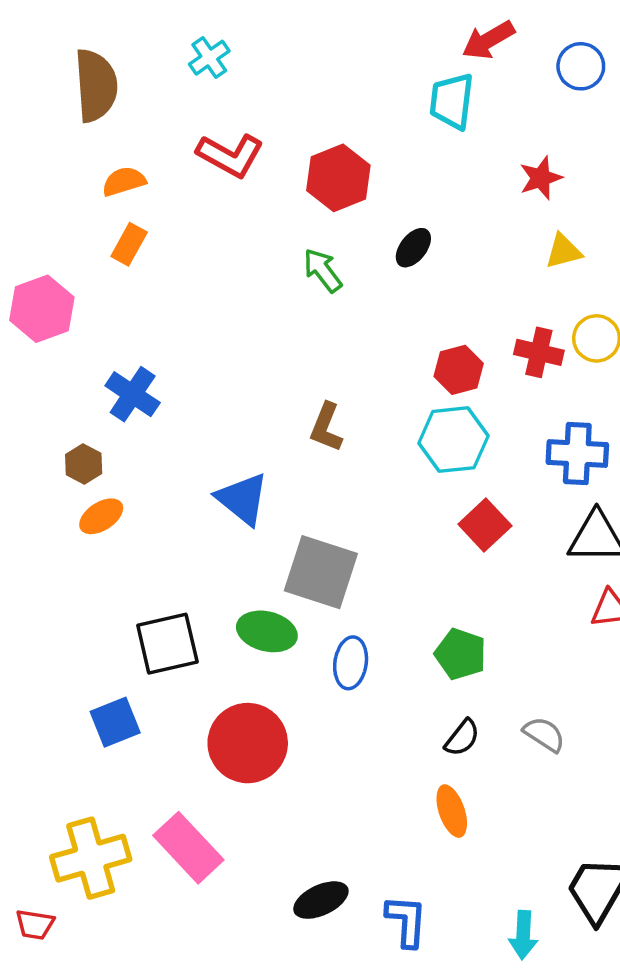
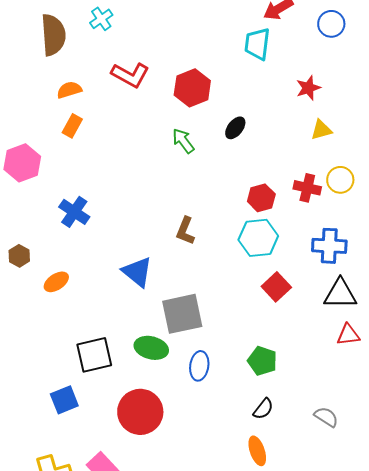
cyan cross: (209, 58) -> (101, 19), moved
brown hexagon: (84, 464) -> (19, 256), moved
gray square: (321, 572) -> (182, 314), turned -30
gray semicircle: (544, 734) -> (326, 417), moved

